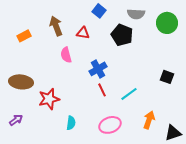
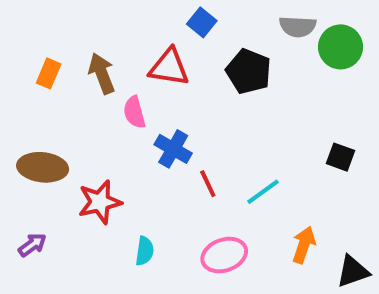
gray semicircle: (136, 14) -> (298, 27), moved
brown arrow: (56, 26) -> (102, 73), moved
red triangle: (83, 33) -> (169, 67), size x1.5
orange rectangle: (24, 36) -> (49, 73), turned -40
blue cross: (98, 69) -> (173, 149), moved, turned -30

